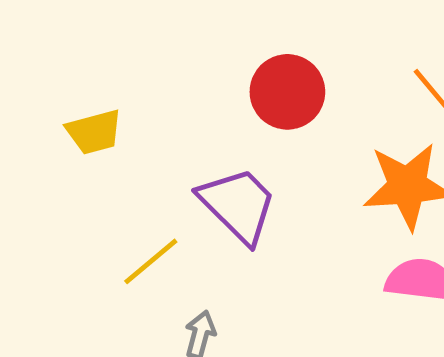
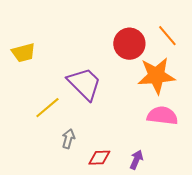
red circle: (287, 92) -> (129, 44), moved

